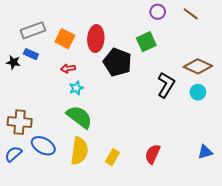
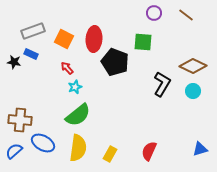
green square: (146, 42) -> (143, 42), turned 30
red arrow: (68, 68) -> (67, 68), turned 56
green semicircle: (79, 117) -> (78, 115), turned 104

